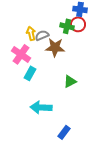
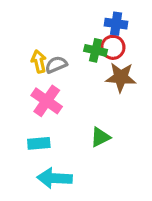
brown star: (55, 47) -> (121, 77), moved
pink cross: (21, 54) -> (47, 101), moved
cyan rectangle: (30, 73) -> (39, 143), moved, turned 56

